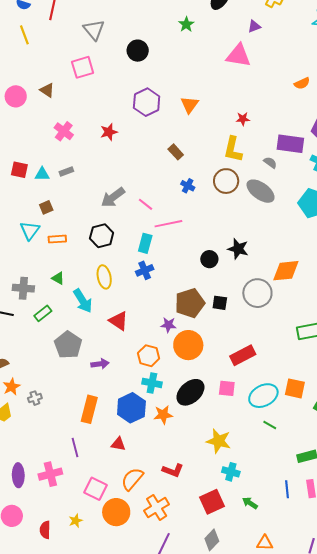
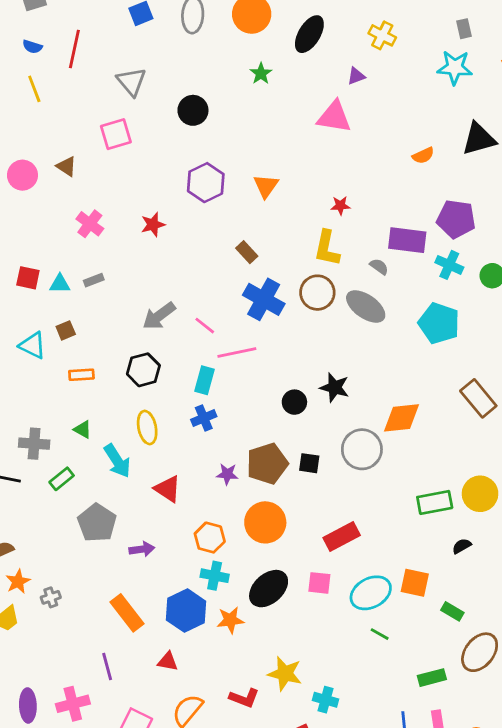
blue cross: (188, 186) -> (264, 299), size x2.0
cyan triangle: (30, 230) -> (33, 345), moved, turned -40
purple star: (168, 325) -> (227, 474), moved
orange rectangle: (89, 409) -> (127, 613), turned -52
yellow star: (219, 441) -> (285, 674), moved

